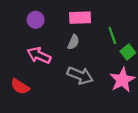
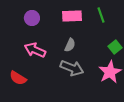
green line: (112, 35) -> (101, 15), moved
gray semicircle: (73, 42) -> (70, 45), moved

